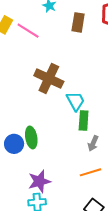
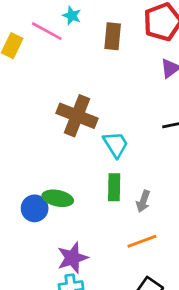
pink line: (28, 31) -> (47, 31), moved
green rectangle: (84, 121) -> (114, 187), moved
green ellipse: (31, 137) -> (58, 198), turned -65

